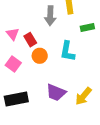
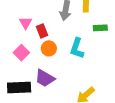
purple trapezoid: (56, 92) -> (45, 78), moved

